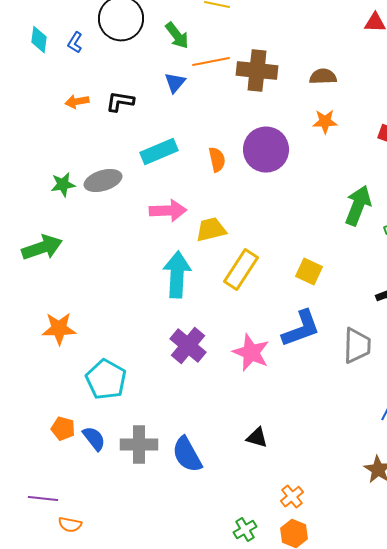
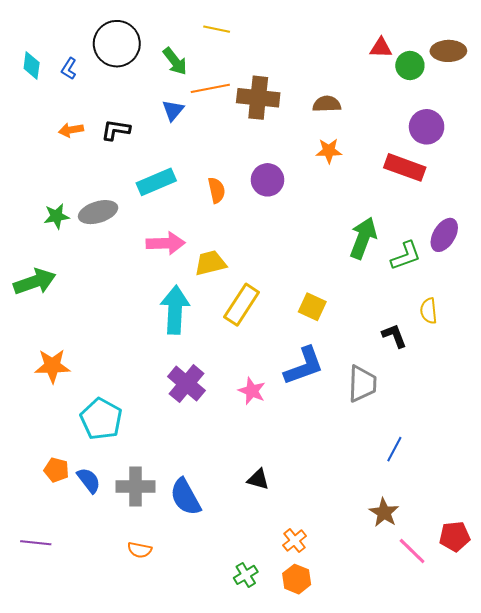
purple circle: (266, 150) -> (268, 180), size x0.7
pink star: (251, 353) -> (252, 391), size x0.7
orange semicircle: (70, 525) -> (140, 550), moved

